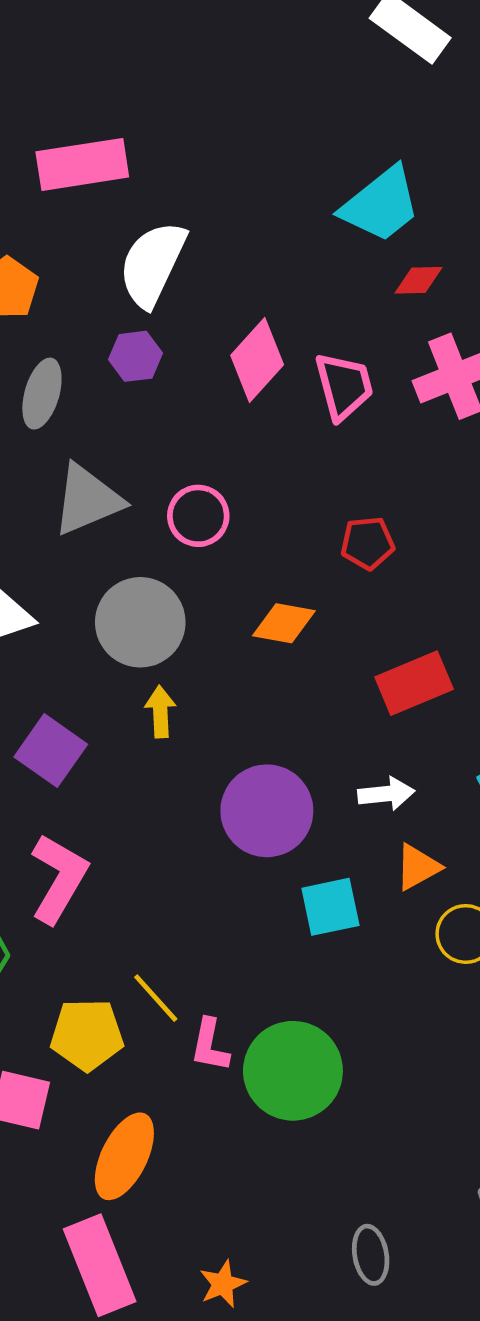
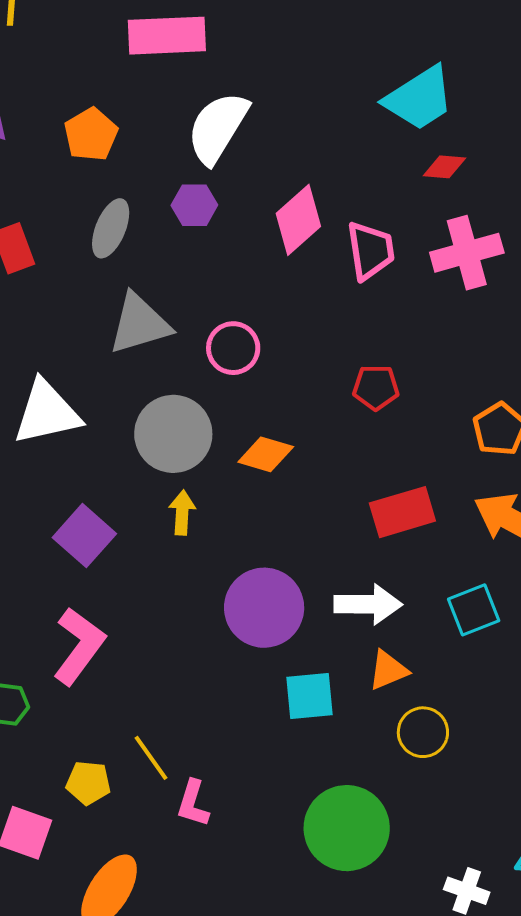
orange diamond: (284, 623) -> (266, 454), moved
white arrow: (386, 794) -> (368, 604), size x1.4
yellow pentagon: (87, 1035) -> (88, 783), size x0.7
green circle: (293, 1071) -> (347, 828), moved

